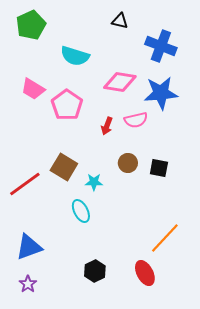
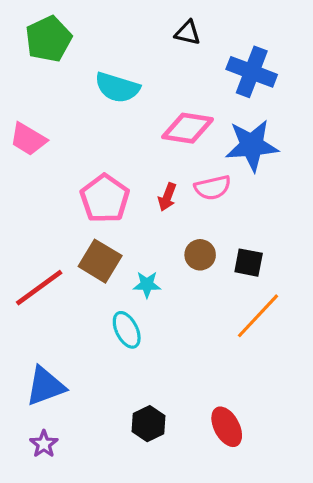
pink trapezoid: (33, 89) -> (28, 139), moved
pink pentagon: (67, 105) -> (105, 199), moved
orange line: (165, 238) -> (258, 316), moved

